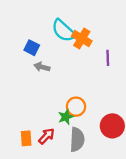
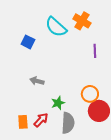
orange cross: (82, 39) -> (82, 21), moved
gray arrow: (42, 67) -> (37, 81), moved
orange circle: (76, 107) -> (90, 94), moved

